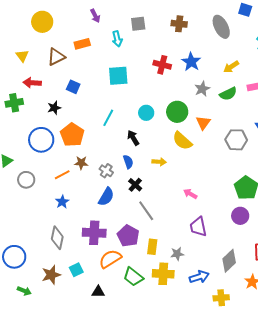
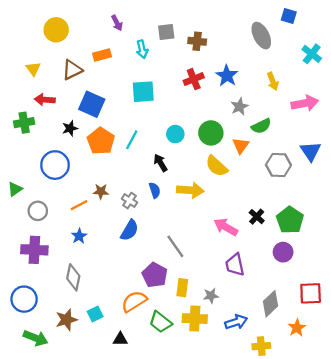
brown cross: (179, 24) -> (197, 41), moved
red cross: (162, 65) -> (194, 79), turned -36
yellow arrow: (231, 67) -> (273, 81), turned -77
blue square: (73, 87) -> (92, 104), size x1.6
green semicircle: (228, 94) -> (261, 126), moved
orange pentagon: (72, 135) -> (101, 141), moved
yellow arrow: (159, 162) -> (190, 190), size x1.6
black cross: (135, 185) -> (257, 217), moved
pink arrow: (190, 194) -> (226, 227), size x1.5
purple cross: (94, 233) -> (34, 250), moved
green arrow: (24, 291) -> (36, 338), size x1.5

